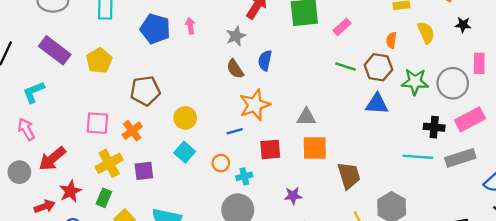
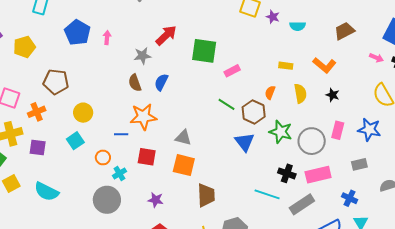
blue triangle: (377, 104) -> (245, 142), turned 35
gray rectangle: (460, 158) -> (302, 204), turned -30
cyan cross: (244, 176) -> (119, 173), turned -32

